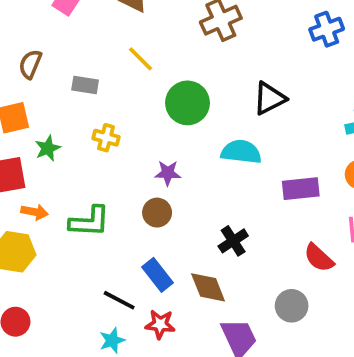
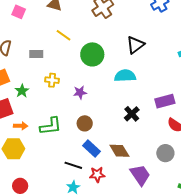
purple star: (168, 173) -> (80, 92), moved
purple rectangle: (301, 189) -> (165, 101), moved
brown circle: (157, 213) -> (85, 123), moved
black cross: (233, 241) -> (132, 114), moved

